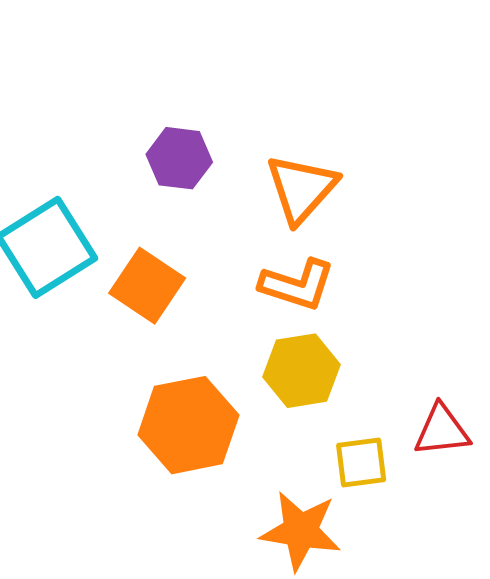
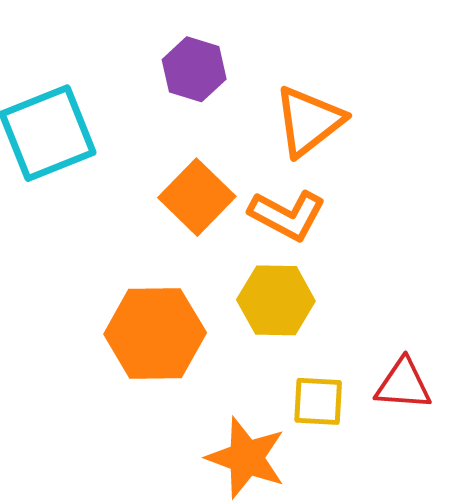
orange square: (147, 286) -> (197, 197), moved

